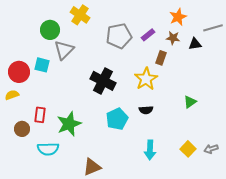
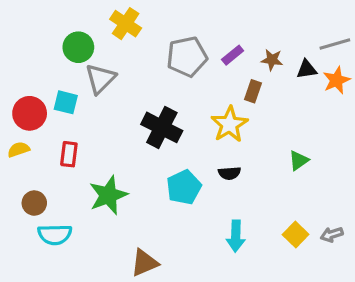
orange star: (178, 17) -> (336, 80), moved
red rectangle: (40, 115) -> (69, 154), moved
cyan semicircle: (48, 149) -> (55, 234), moved

